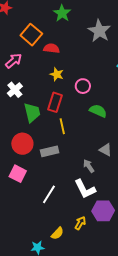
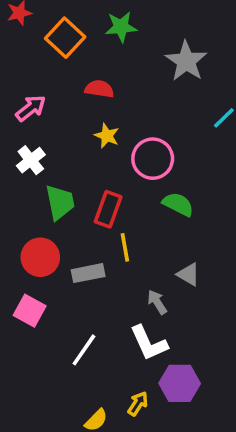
green star: (62, 13) -> (121, 27), turned 30
orange square: (31, 35) -> (65, 38), moved
pink circle: (83, 86) -> (153, 159), size x1.5
red rectangle: (55, 102) -> (108, 209), moved
yellow line: (62, 126) -> (125, 247), moved

